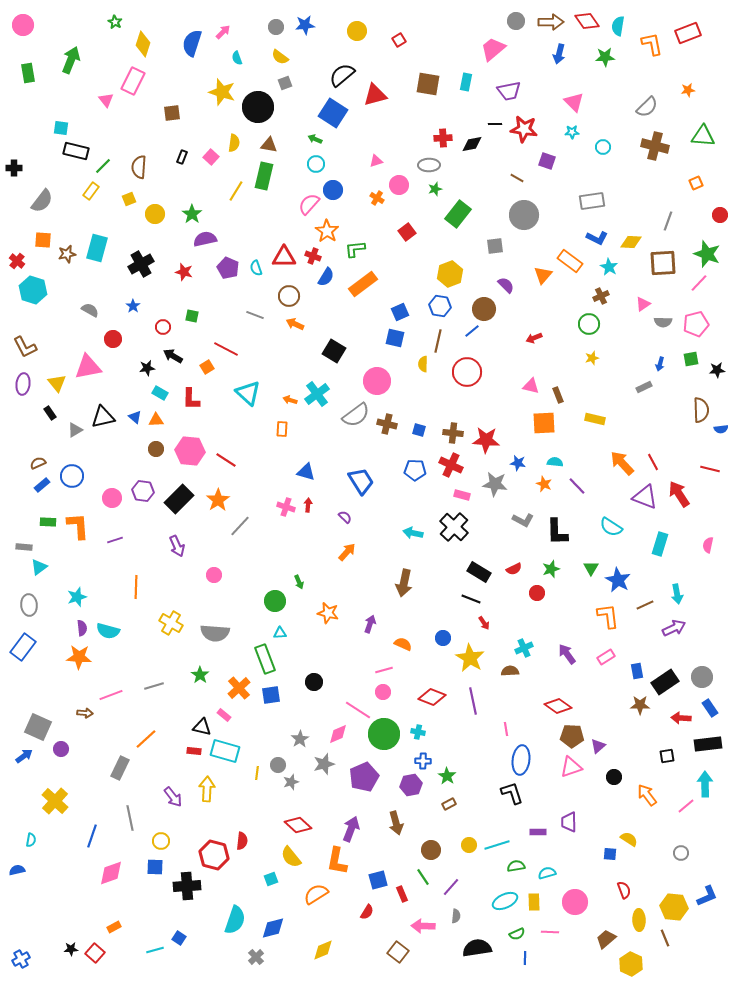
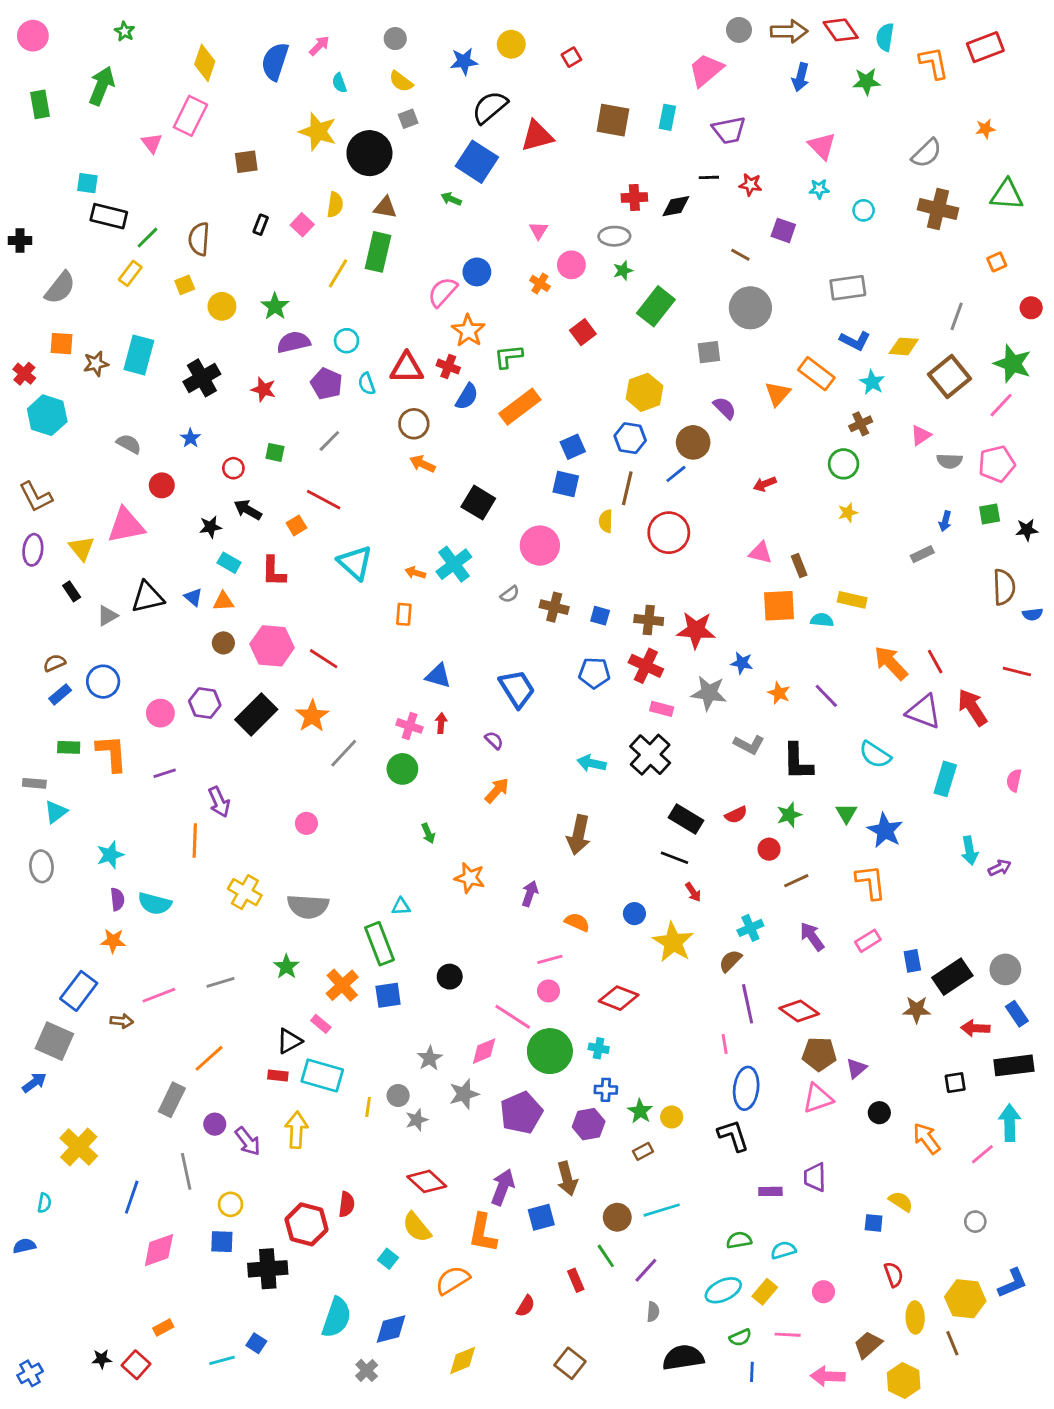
green star: (115, 22) -> (125, 31), moved
blue star: (305, 25) -> (464, 61), moved
red star: (524, 129) -> (750, 185), size x0.6
pink triangle: (376, 161) -> (538, 230), turned -40
cyan circle: (316, 164) -> (347, 341), moved
brown square: (663, 263) -> (949, 377), turned -36
gray line: (255, 315) -> (329, 441), moved, turned -66
gray semicircle: (356, 415) -> (510, 594), size x0.5
cyan semicircle: (555, 462) -> (822, 620), moved
purple arrow: (177, 546) -> (219, 802), moved
green circle: (275, 601) -> (402, 769), moved
brown line: (645, 605) -> (796, 881), moved
purple arrow: (674, 628) -> (1000, 868), moved, size x0.7
blue rectangle: (23, 647) -> (79, 991), moved
orange star: (79, 657) -> (113, 941), size x0.7
brown semicircle: (510, 671) -> (730, 961), turned -42
purple line: (473, 701) -> (748, 1004), moved
black triangle: (202, 727) -> (289, 1041), turned -42
purple circle: (61, 749) -> (215, 1124), moved
yellow circle: (469, 845) -> (672, 1117), moved
cyan line: (497, 845) -> (662, 1210), moved
cyan square: (271, 879) -> (388, 1259), turned -32
blue square: (378, 880) -> (541, 1217), moved
yellow rectangle: (534, 902) -> (765, 1292), turned 42
pink circle: (575, 902) -> (823, 1292), size x0.6
pink arrow: (423, 926) -> (828, 1376), moved

